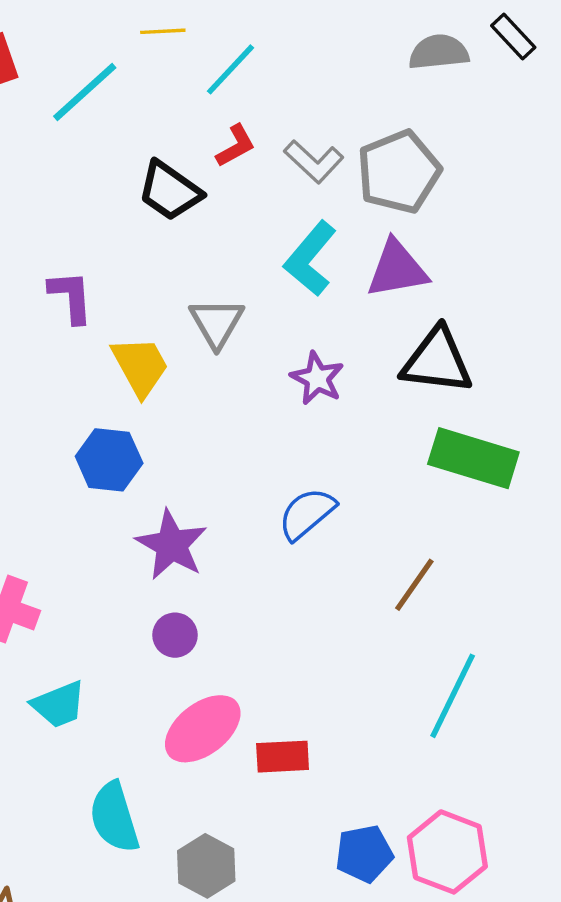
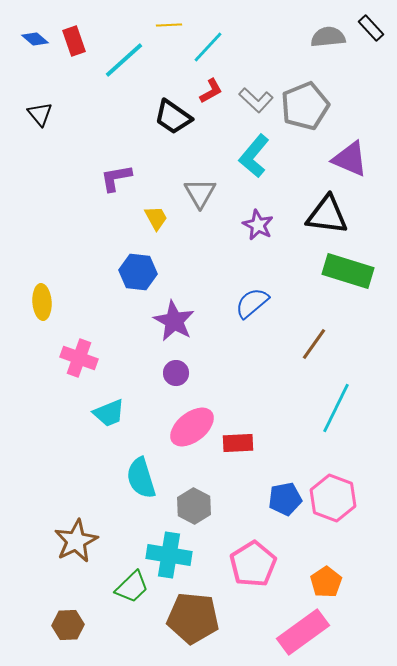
purple triangle: (397, 269) -> (350, 159), moved, turned 33
purple L-shape: (71, 297) -> (116, 178), turned -96
yellow trapezoid: (140, 366) -> (156, 218), size x0.7

